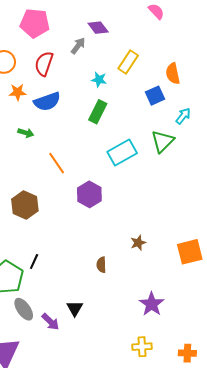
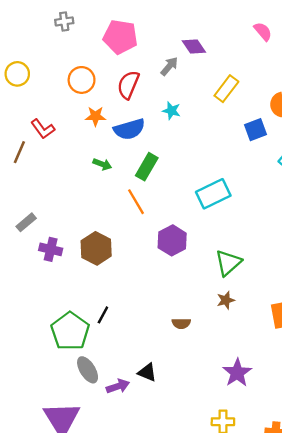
cyan star: (99, 80) -> (171, 111), moved
green rectangle: (98, 112) -> (147, 167), moved
green triangle: (163, 141) -> (228, 263), moved
brown semicircle: (101, 265) -> (181, 323), turned -91
black triangle: (75, 308) -> (147, 372), turned -42
purple arrow: (50, 322) -> (118, 386), turned -66

